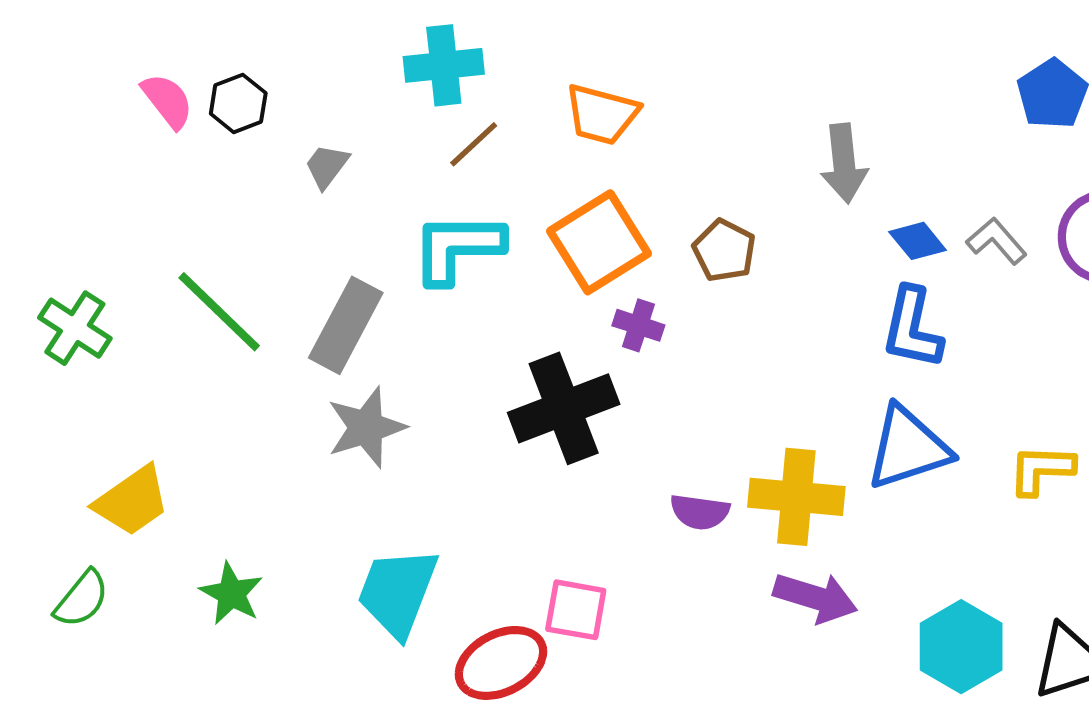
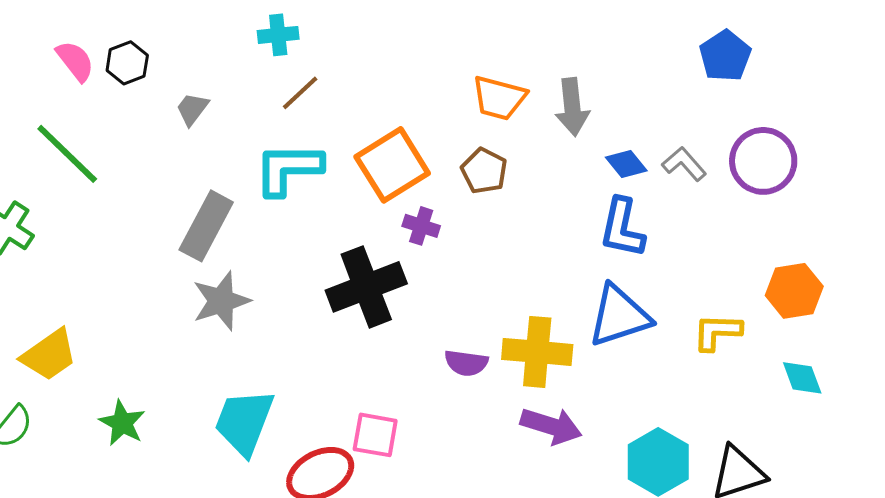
cyan cross: (444, 65) -> (278, 35), size x0.7
orange trapezoid: (602, 114) -> (499, 98), moved
green line: (219, 312) -> (67, 154), moved

